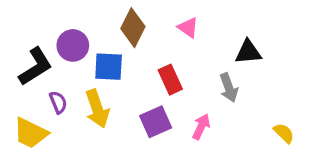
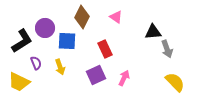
gray arrow: (229, 88) -> (167, 49), moved
yellow arrow: (97, 109) -> (60, 67), size x0.7
yellow semicircle: (284, 133) -> (175, 82), size x1.5

